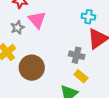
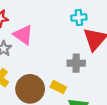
yellow rectangle: (81, 76) -> (58, 87), moved

